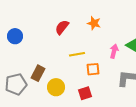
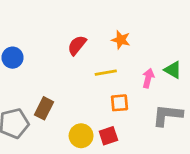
yellow line: (77, 54) -> (106, 73), moved
yellow circle: (56, 87) -> (81, 136), moved

